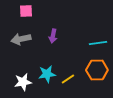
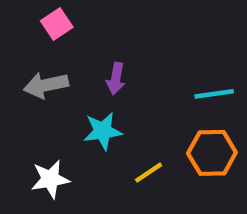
pink square: (26, 11) -> (57, 24), turned -32
cyan star: (47, 74) -> (103, 131), moved

